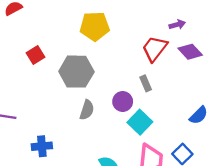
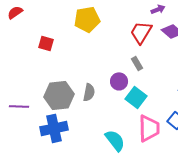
red square: (36, 55) -> (46, 43), moved, turned -35
gray hexagon: (76, 72) -> (59, 95), moved
blue cross: (42, 146) -> (54, 128), size x1.5

